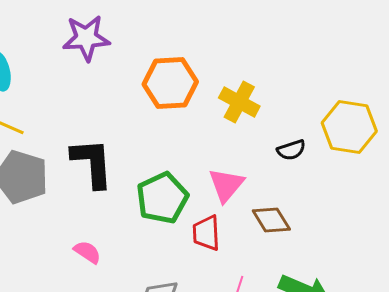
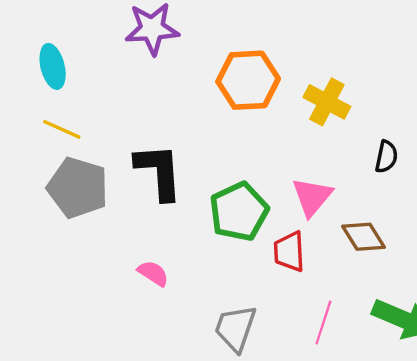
black semicircle: (291, 150) -> (386, 157), turned -60

